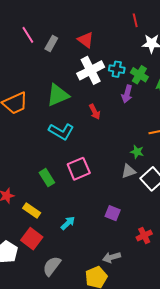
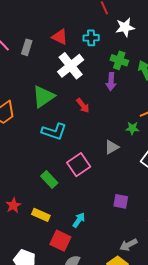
cyan cross: (117, 69) -> (91, 38), moved
green star: (137, 152) -> (132, 128), moved
gray triangle: (129, 171) -> (112, 147), moved
red square: (32, 239) -> (60, 241), moved

